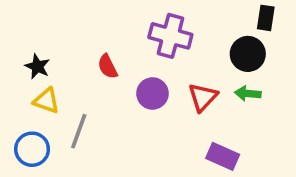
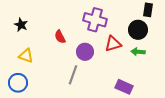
black star: (37, 67) -> (21, 25), moved
red triangle: (203, 97) -> (113, 44), moved, turned 30
gray line: (79, 131) -> (73, 75), moved

